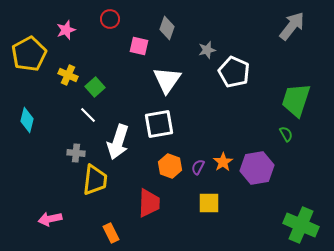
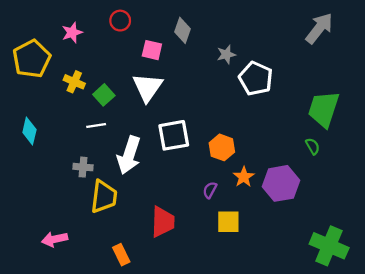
white triangle: (167, 80) -> (148, 87), moved
white line: (88, 115) -> (96, 126), turned -54
orange hexagon: (170, 166) -> (222, 147), moved
purple semicircle: (198, 167) -> (210, 190), moved

